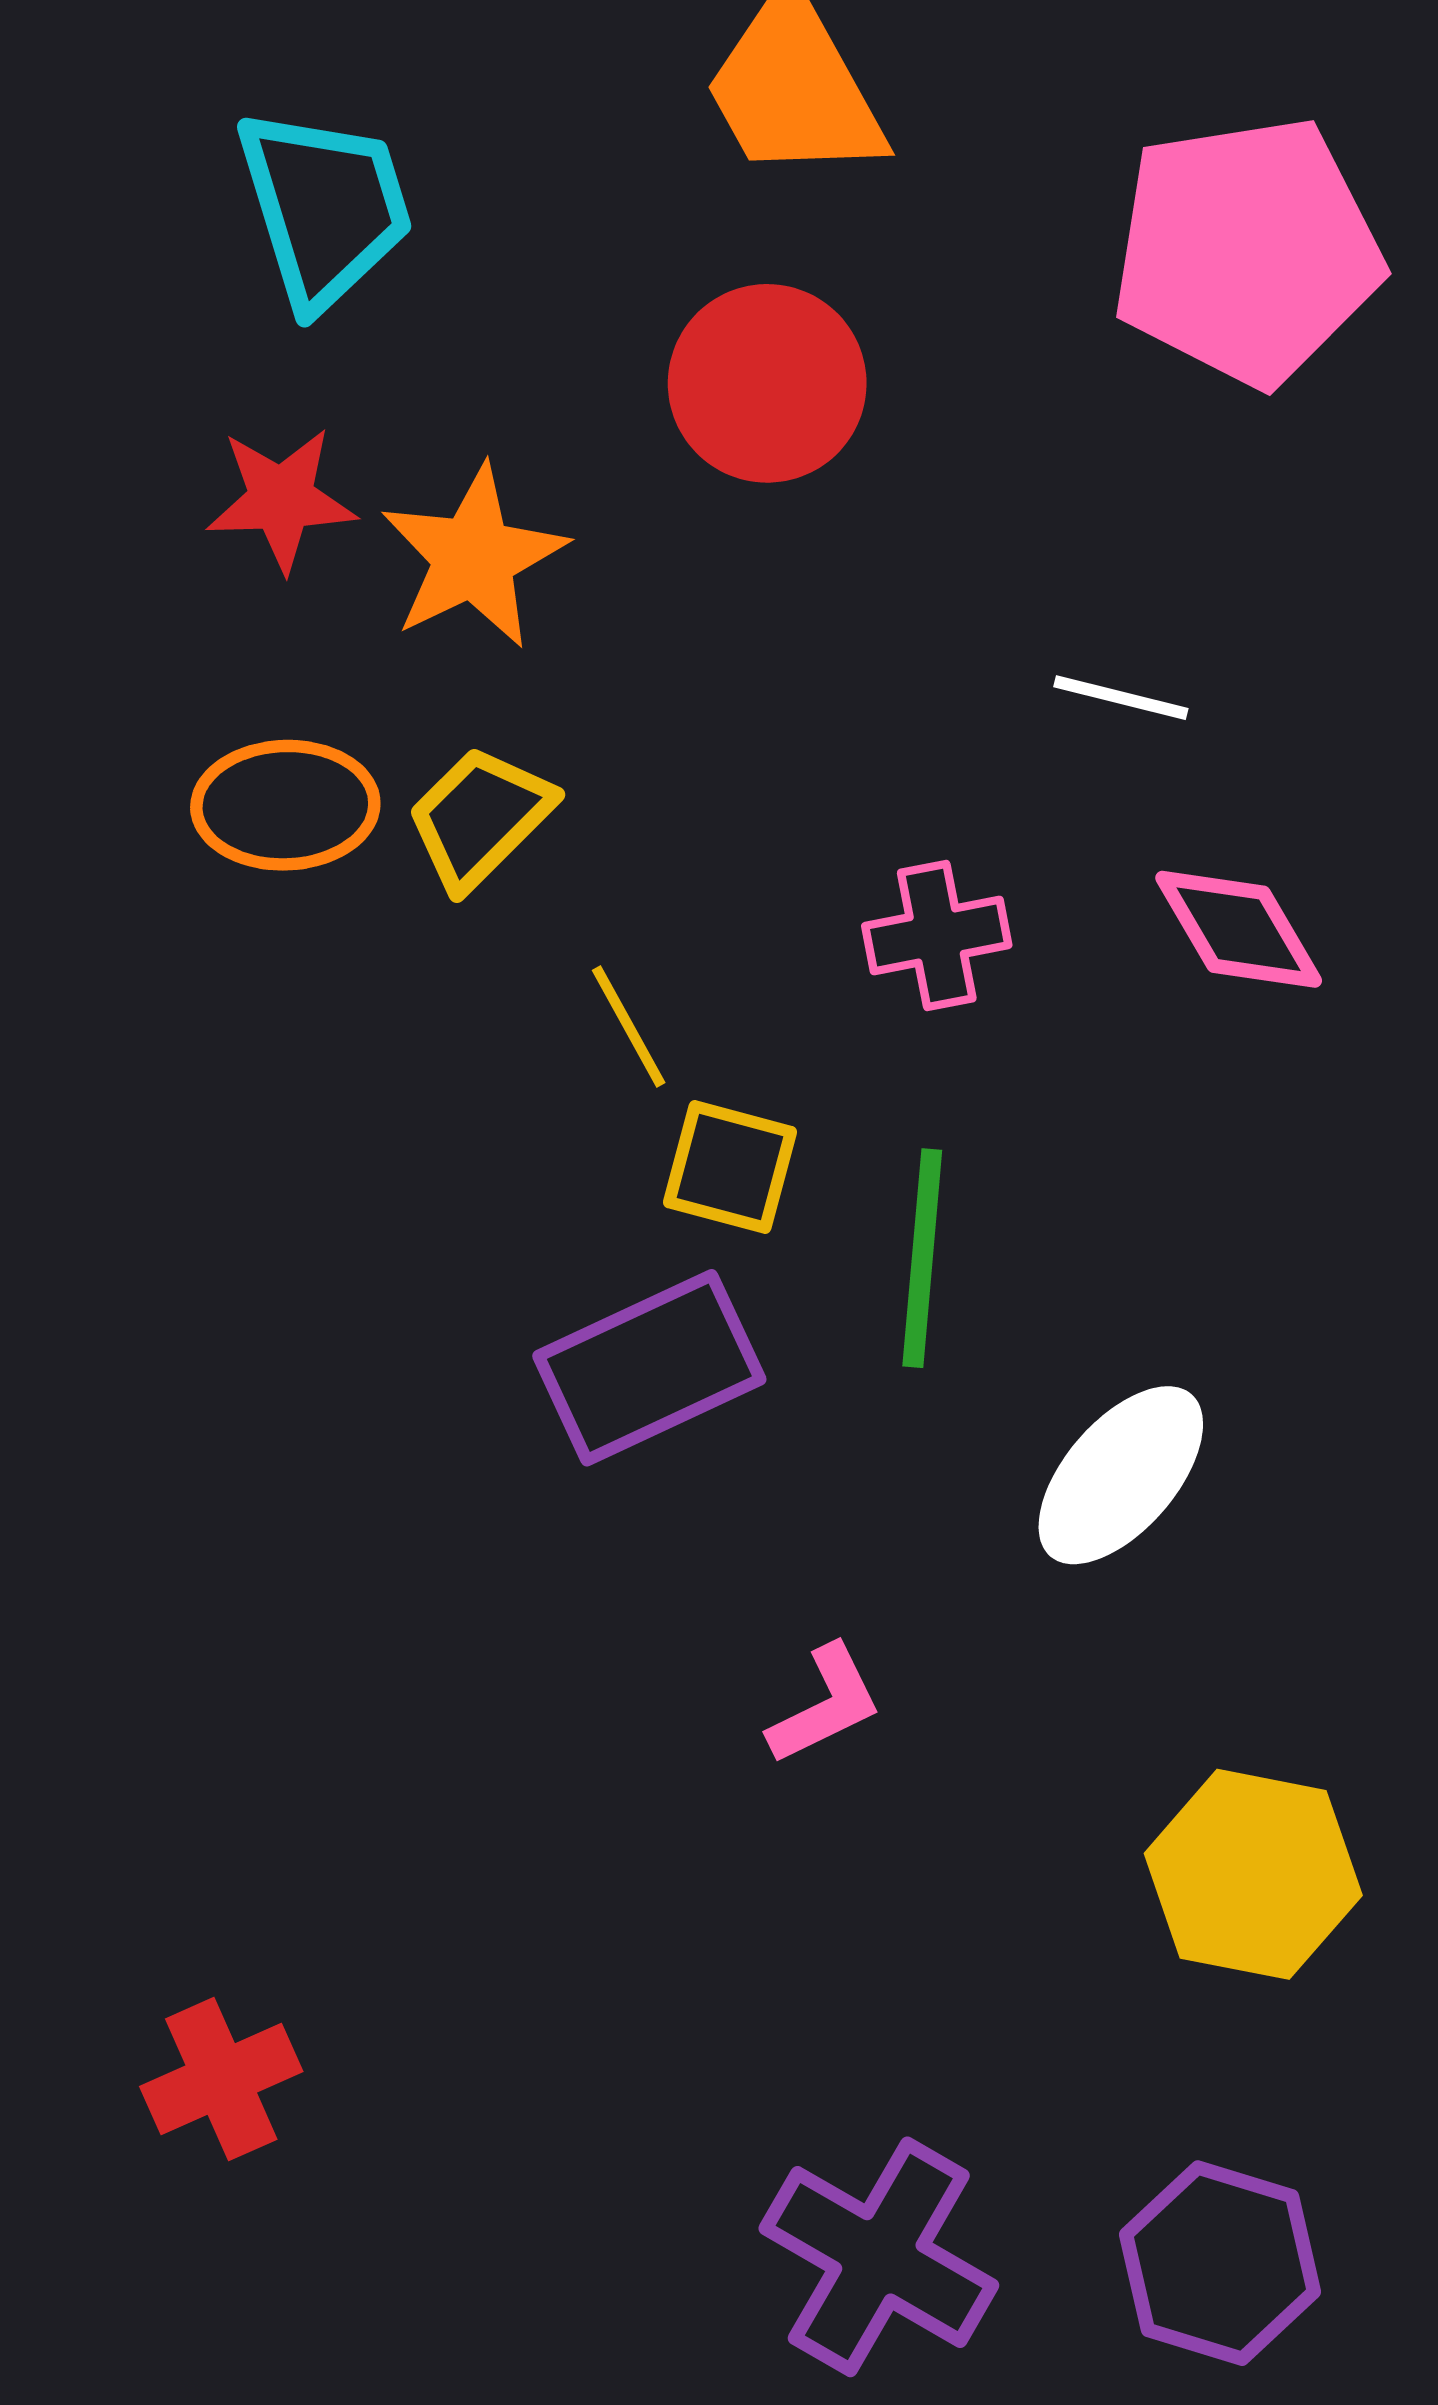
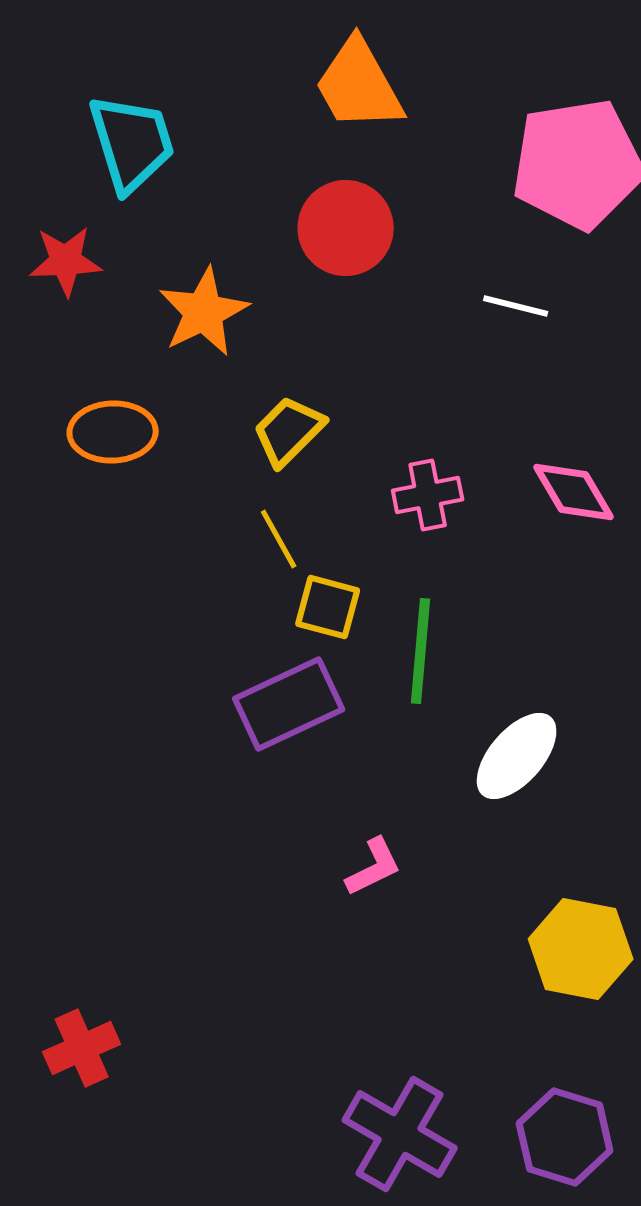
red star: (281, 499) -> (66, 261), moved
white line: (1121, 698) -> (516, 306), moved
yellow trapezoid: (480, 818) -> (289, 431), moved

